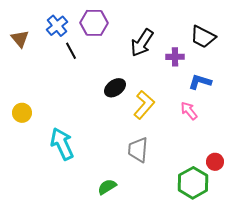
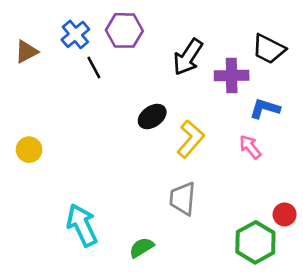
brown triangle: (20, 39) -> (26, 52), turned 42
purple cross: (175, 57) -> (232, 75), size x1.4
cyan arrow: (62, 144) -> (82, 225), moved

